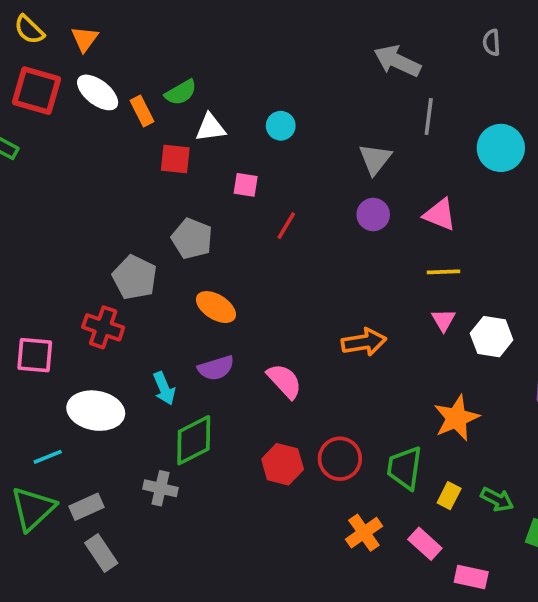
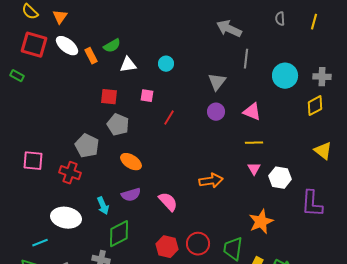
red square: (175, 159) -> (109, 97), moved
pink square: (35, 355) -> (33, 161), moved

